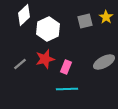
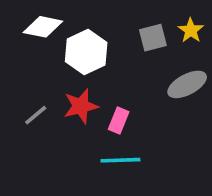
white diamond: (24, 15) -> (43, 27), turned 55
gray ellipse: (104, 62) -> (187, 84), moved

